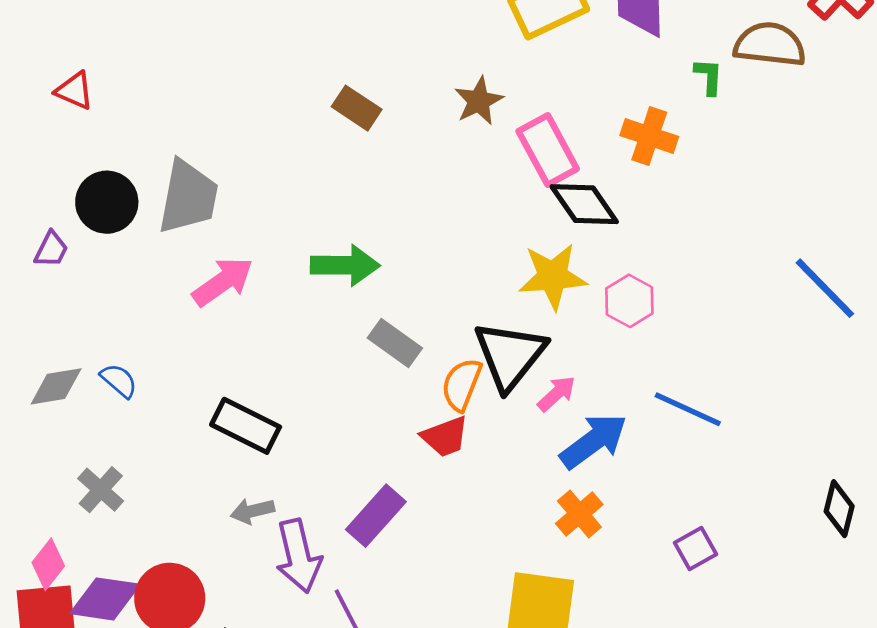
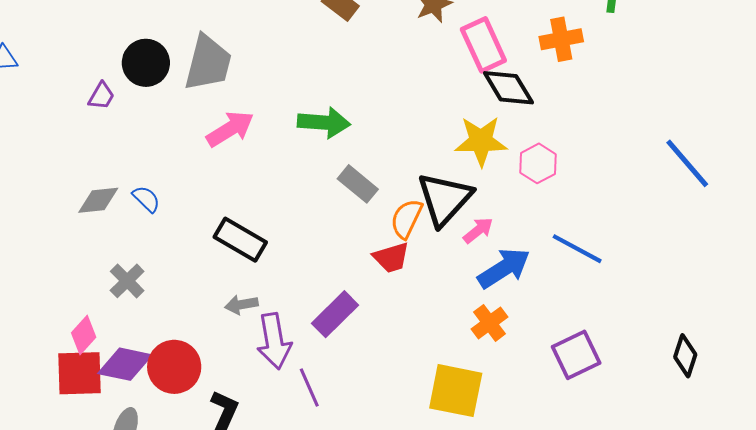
orange cross: (649, 136) -> (561, 39), turned -33
black diamond: (839, 509) -> (685, 356), moved
purple square: (696, 549) -> (576, 355), size x1.5

